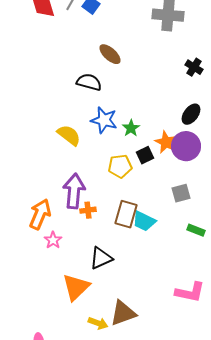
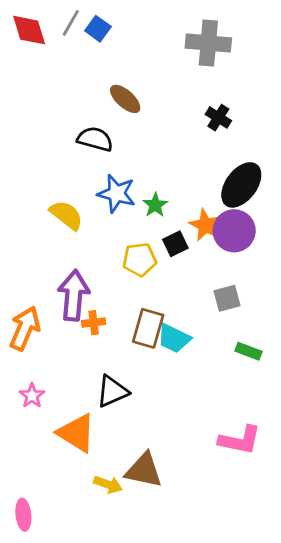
black cross: (194, 67) -> (218, 118), moved
black ellipse: (191, 114) -> (241, 185), size x1.5
pink star: (53, 240) -> (32, 396), moved
orange triangle: (76, 287) -> (76, 433), turned -44
brown triangle: (123, 313) -> (144, 470), turned 32

